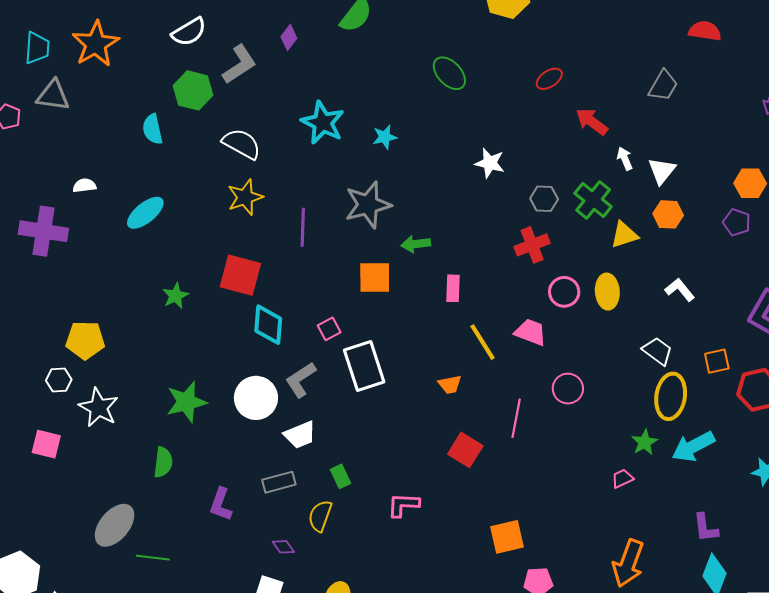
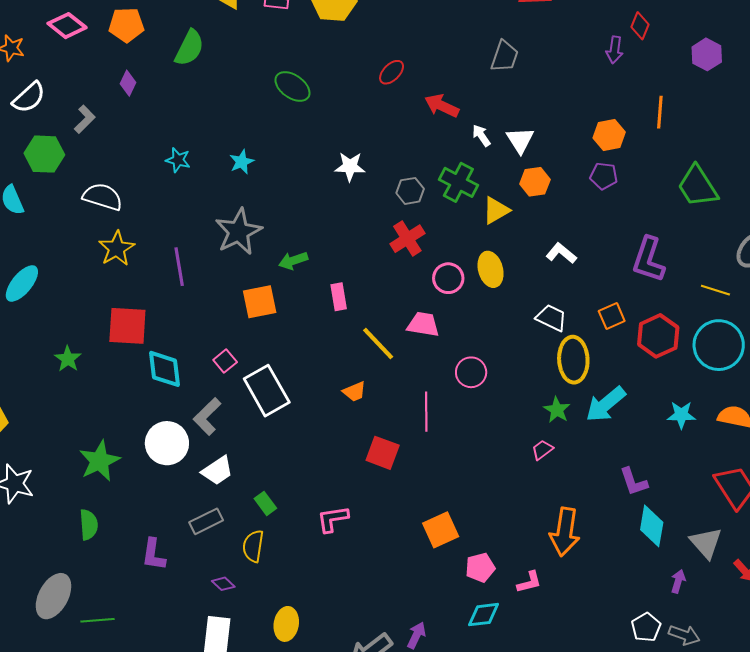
gray L-shape: (239, 64) -> (85, 119), size x0.7
cyan star: (323, 123) -> (178, 160), size x0.6

